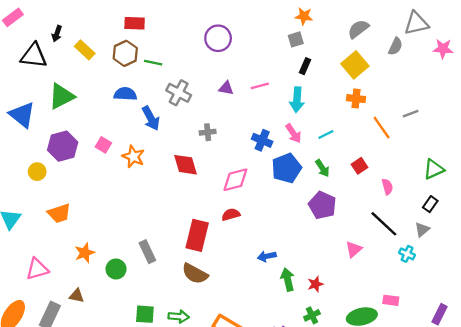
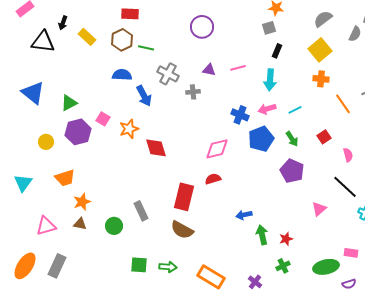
green triangle: (62, 96) -> (69, 103), moved, size x0.7
gray cross: (208, 132) -> (193, 92), moved
pink arrow: (293, 133) -> (267, 109), turned 108
purple hexagon: (63, 146) -> (78, 132), moved
orange star: (133, 157) -> (129, 129), turned 30
red diamond: (186, 165) -> (156, 148), moved
orange star: (85, 253) -> (82, 202), moved
brown triangle: (77, 296) -> (80, 224), moved

